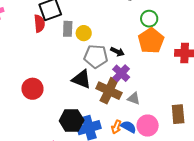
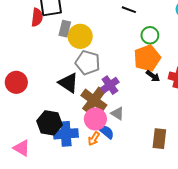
yellow circle: (84, 33) -> (80, 36), size x1.5
black arrow: (117, 52) -> (153, 76), moved
pink circle: (148, 126) -> (95, 119), moved
blue semicircle: (128, 127) -> (106, 132), moved

